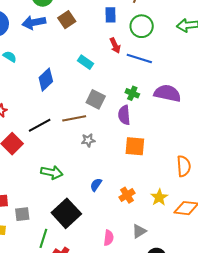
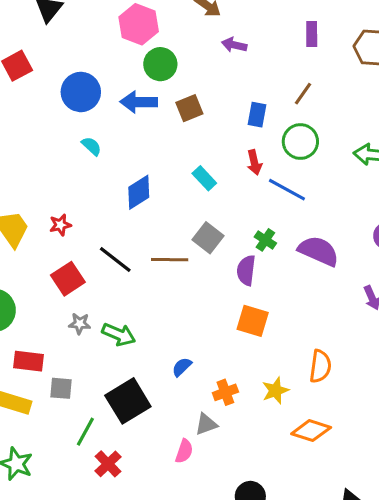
black line: (40, 125) -> (115, 259), turned 55
gray star: (88, 140) -> (80, 324), moved
yellow star: (159, 197) -> (275, 391), moved
gray triangle: (139, 231) -> (206, 424), moved

